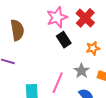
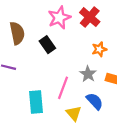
black rectangle: (64, 40) -> (47, 45), moved

